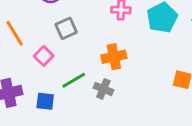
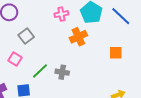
orange cross: (114, 57) -> (78, 37), moved

